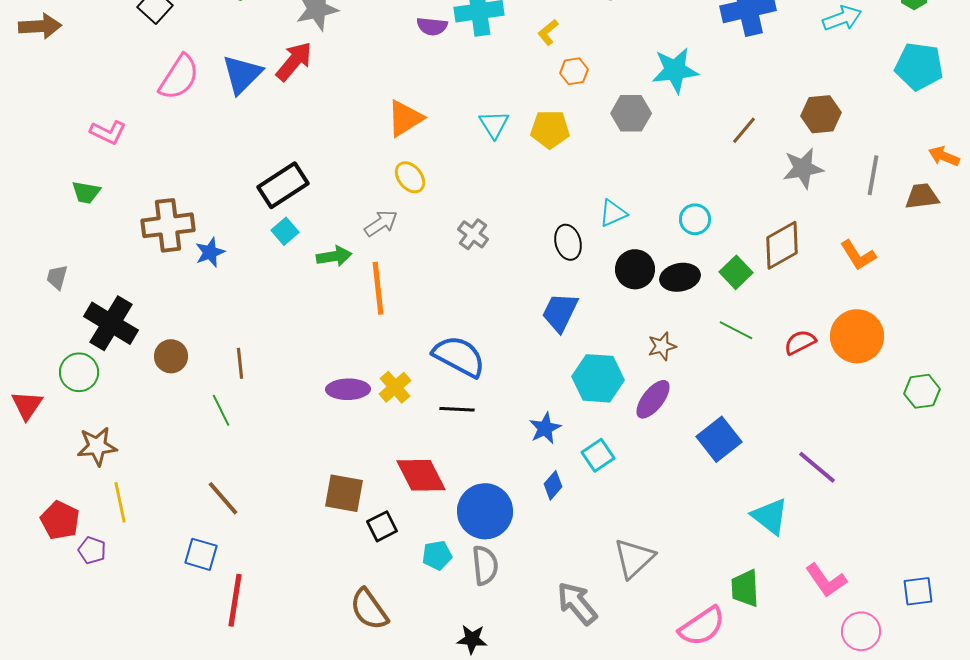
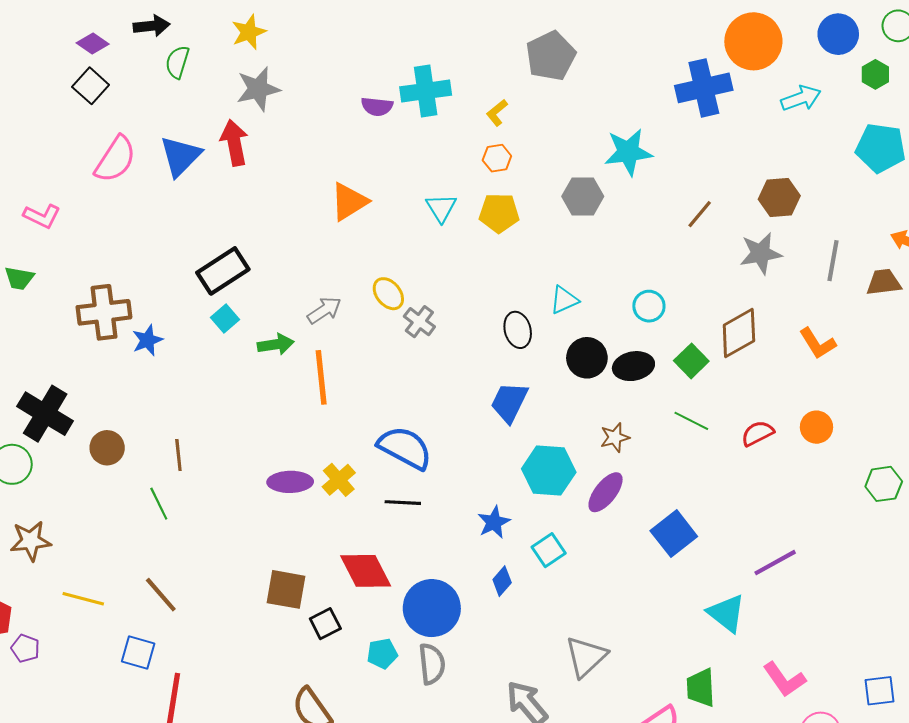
red arrow: (294, 61) -> (234, 143), turned -51
orange hexagon: (574, 71) -> (497, 158), moved
yellow ellipse: (410, 177) -> (388, 294), moved
orange circle: (857, 336) -> (816, 427), size x0.6
purple line: (817, 467) -> (775, 563), turned -69
yellow line: (120, 502) -> (83, 599), moved, turned -63

